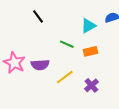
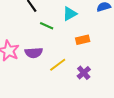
cyan triangle: (88, 26) -> (70, 14), moved
green line: (67, 44) -> (47, 26), moved

